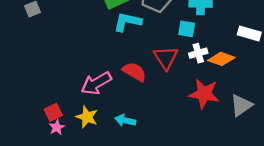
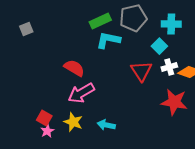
cyan square: (187, 29) -> (159, 46), turned 35
red semicircle: (134, 72) -> (74, 68), moved
red square: (53, 112) -> (44, 118), turned -35

